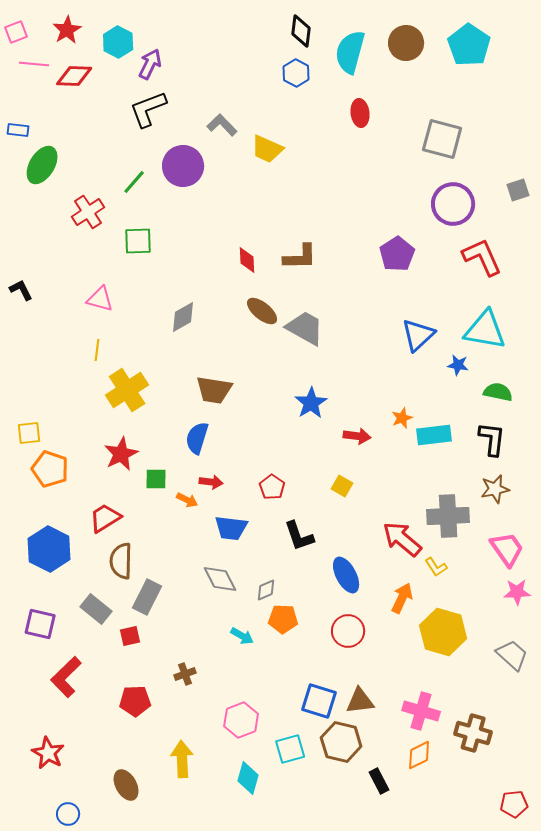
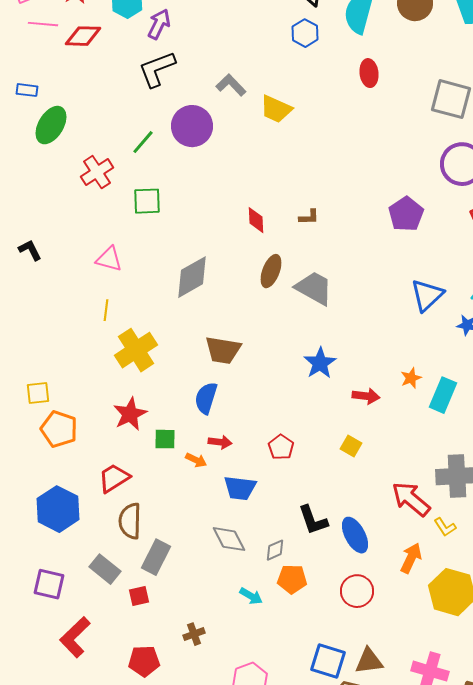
brown L-shape: (300, 257) -> (309, 217), size x0.6
brown ellipse: (262, 311) -> (271, 271), turned 72
gray diamond: (183, 317) -> (192, 277), size x1.4
cyan rectangle: (434, 435) -> (443, 395), turned -60
black L-shape: (299, 536) -> (313, 520), moved

